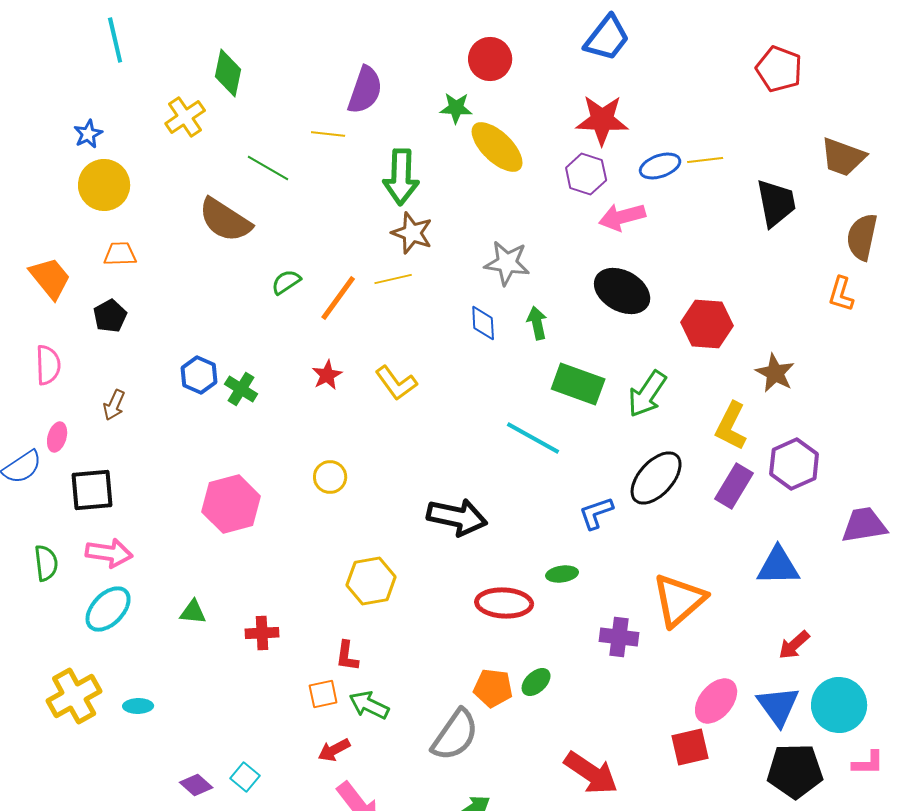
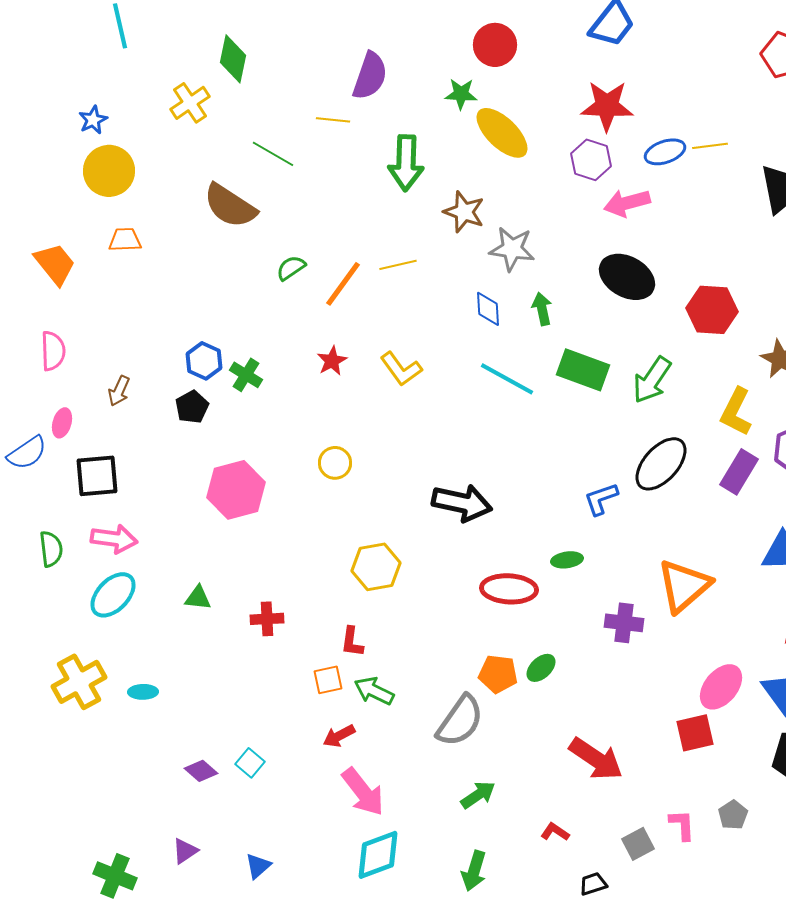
brown star: (412, 233) -> (464, 212), moved
black pentagon: (110, 316) -> (192, 407), moved
cyan line: (533, 438) -> (507, 379), moved

